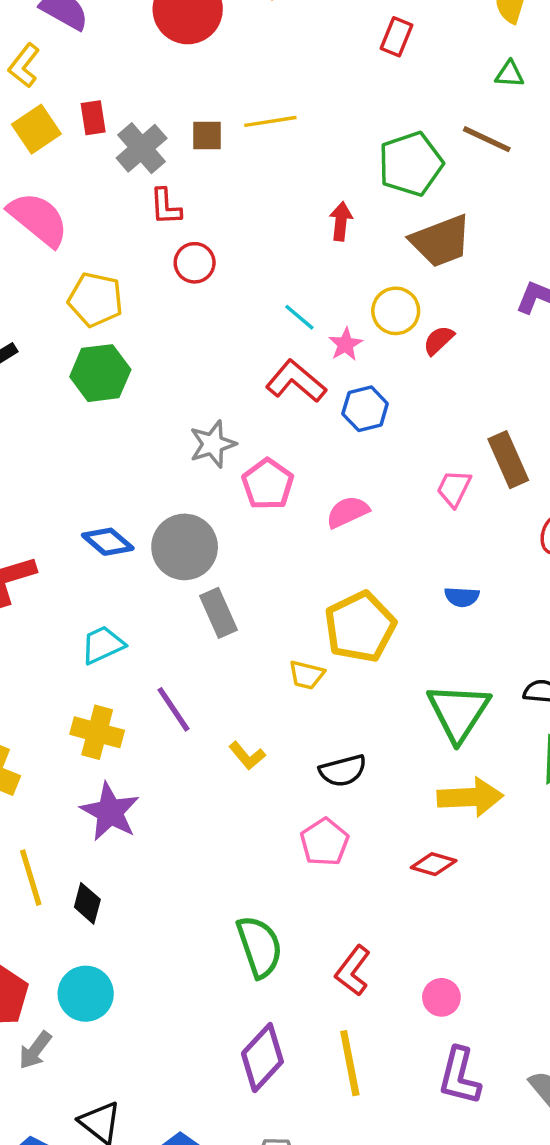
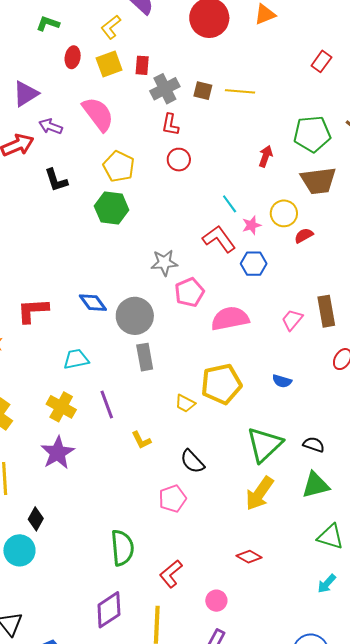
pink semicircle: (348, 512) -> (230, 318), size x1.5
black semicircle: (343, 771) -> (192, 461), turned 48
yellow arrow: (470, 797) -> (259, 493), turned 114
red diamond: (434, 864) -> (249, 557), moved
black diamond: (87, 903) -> (36, 519), moved

